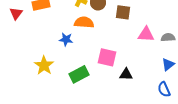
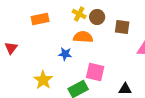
red triangle: (16, 13) -> (11, 48), moved
pink square: (107, 57) -> (95, 72), moved

